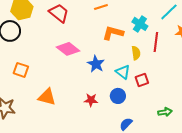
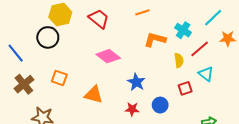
red line: (156, 42) -> (200, 49), turned 42
blue star: (96, 64) -> (136, 82), moved
cyan triangle: (123, 72) -> (206, 74), moved
orange triangle: (47, 97) -> (94, 95), moved

